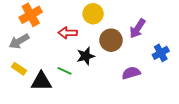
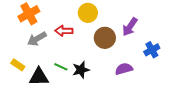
gray arrow: (19, 41) -> (37, 39), moved
black star: (86, 56) -> (81, 70), moved

